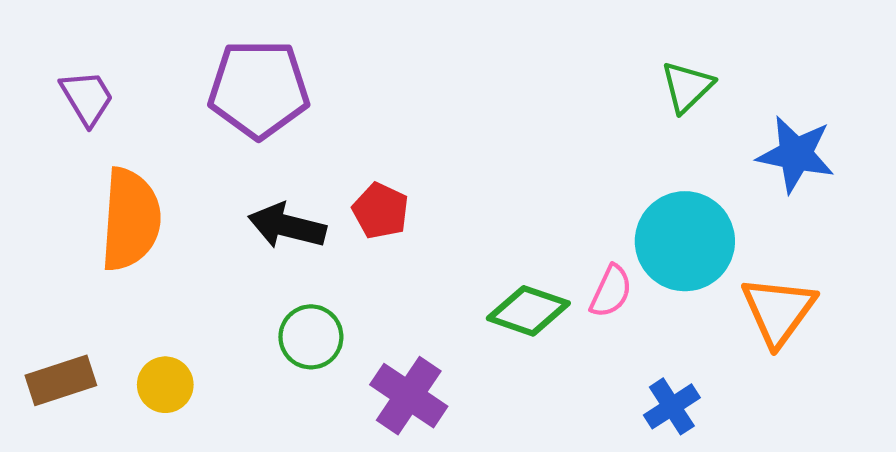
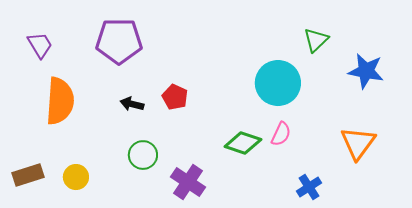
black arrow: (287, 226) -> (132, 104), size x0.7
cyan circle: (685, 241) -> (278, 83), moved

